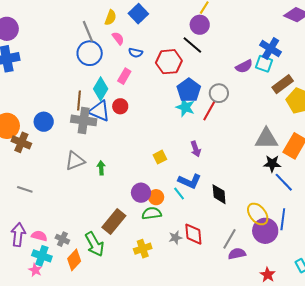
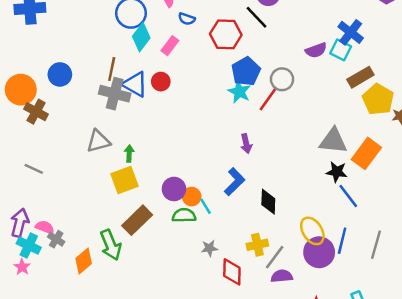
cyan diamond: (101, 89) -> (141, 37), moved
blue circle: (44, 122) -> (60, 74), moved
yellow square: (160, 157) -> (125, 180), moved, size x1.6
blue L-shape: (190, 181) -> (234, 182), turned -75
cyan line: (179, 193) -> (206, 206), moved
red diamond: (193, 234) -> (232, 272), moved
gray cross: (62, 239) -> (56, 239), moved
yellow cross: (143, 249) -> (257, 245), moved
cyan cross: (42, 256) -> (29, 246), moved
pink star: (35, 270) -> (22, 267), moved

